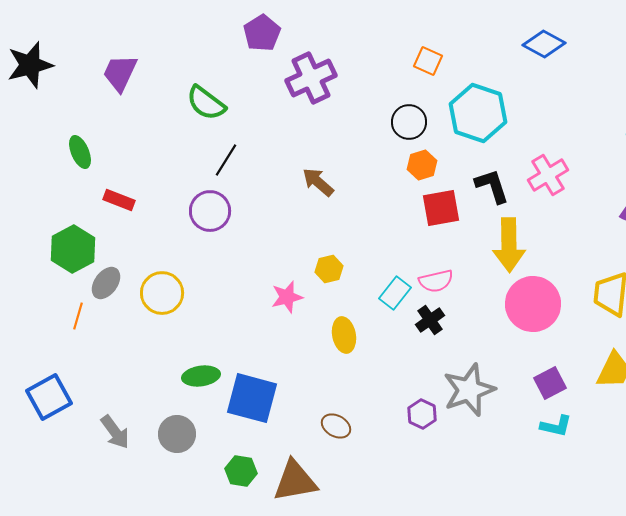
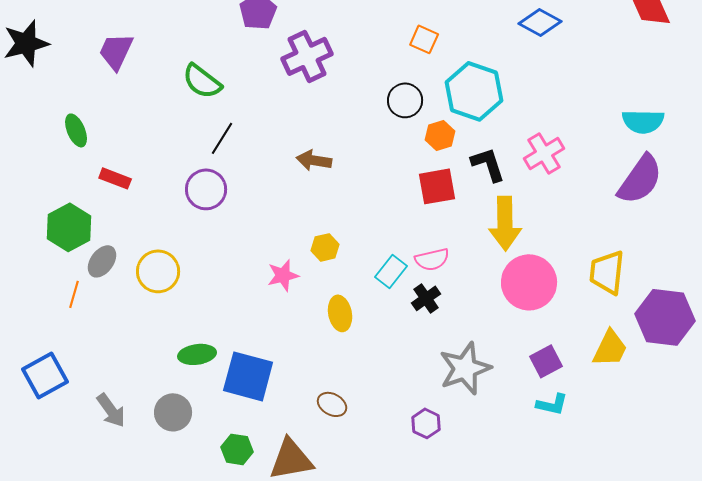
orange hexagon: (422, 165) -> (440, 135), moved
brown arrow: (318, 182) -> (314, 160), turned -32
purple hexagon: (422, 414) -> (426, 423), moved

